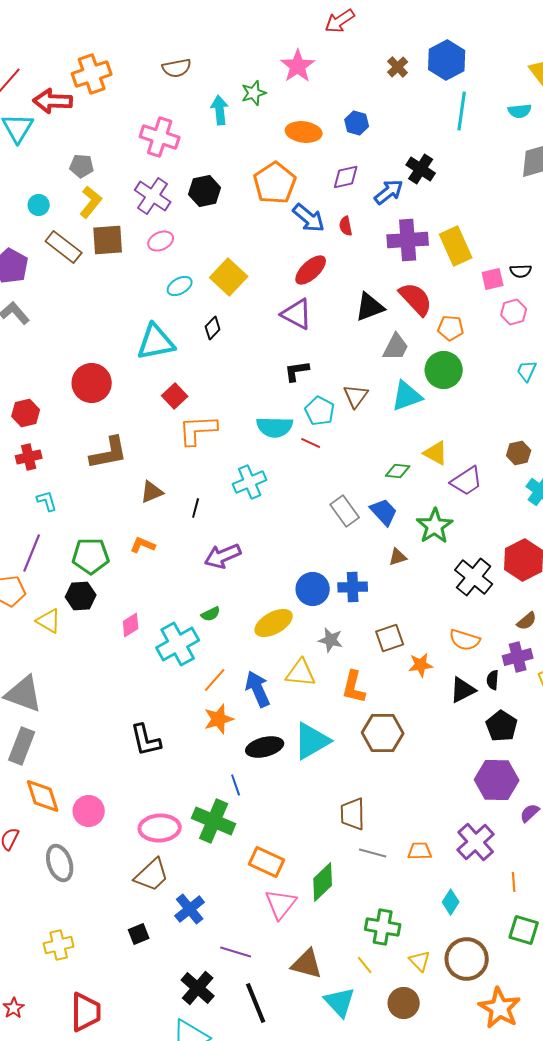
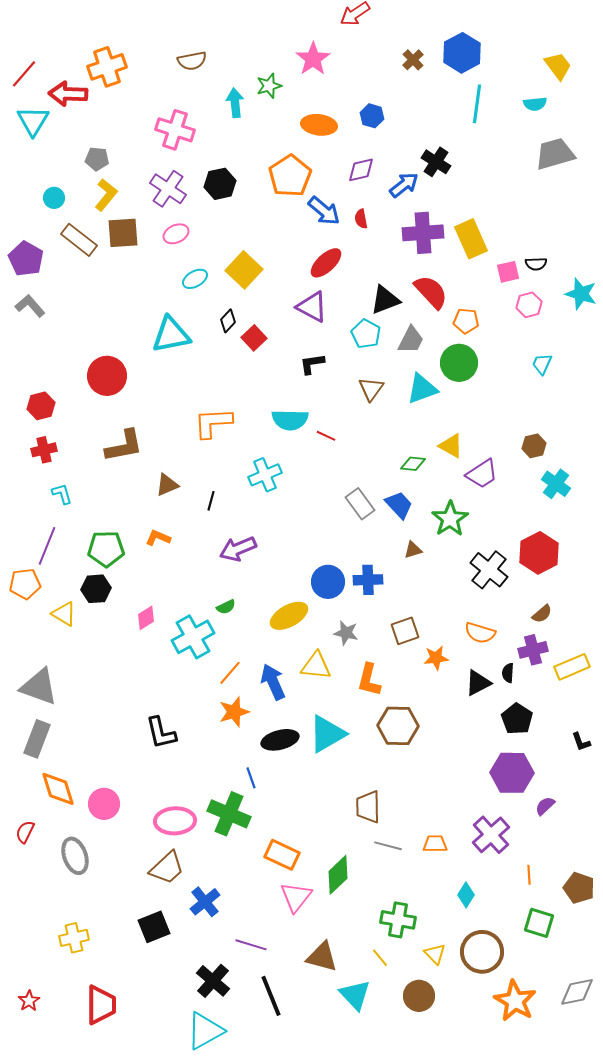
red square: (175, 396) -> (254, 338), moved
cyan pentagon: (320, 411) -> (366, 334), moved
black square: (139, 934) -> (154, 927), size x1.5

